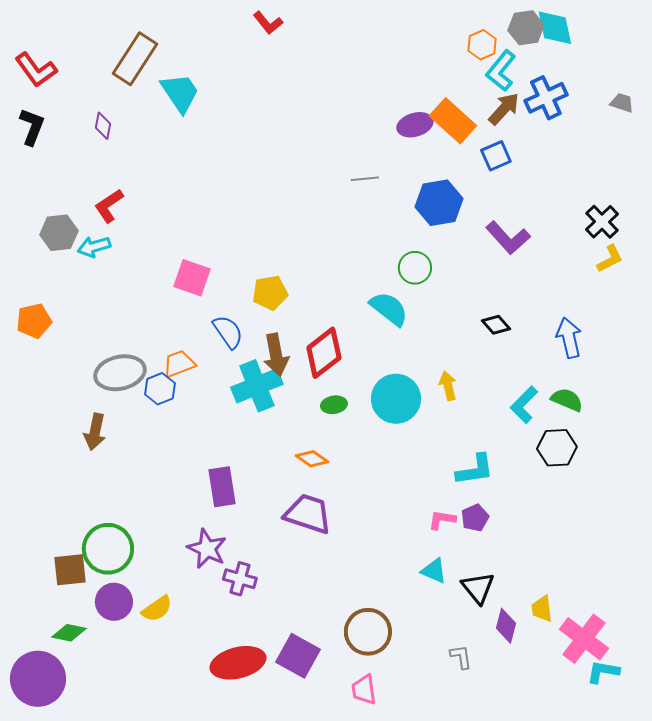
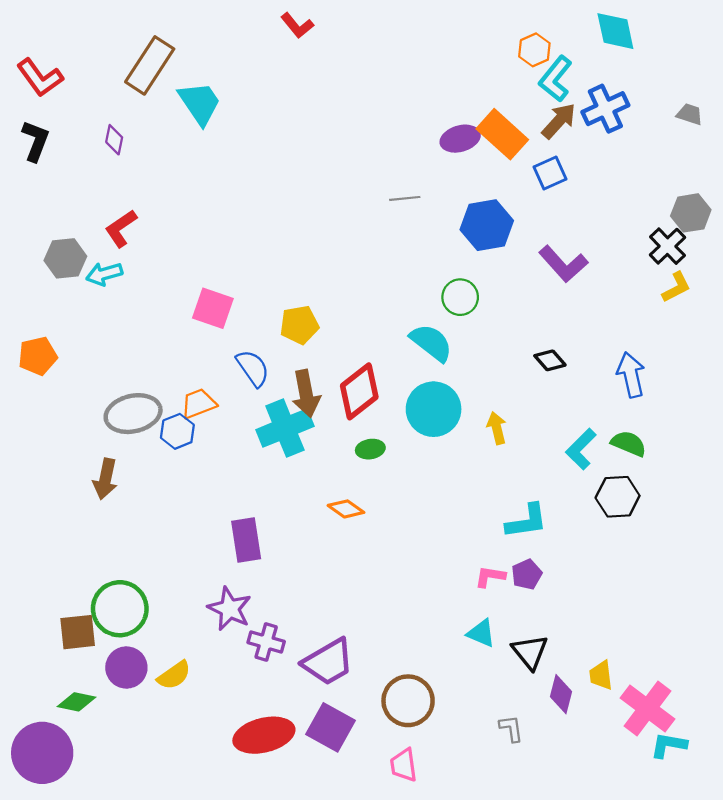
gray hexagon: (526, 28) -> (691, 213), moved
cyan circle: (396, 399) -> (434, 409), moved
purple trapezoid: (308, 514) -> (328, 662), moved, turned 132

